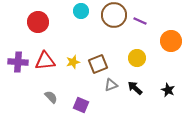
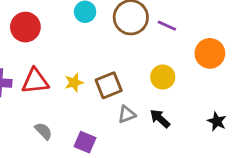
black star: (168, 90) -> (217, 121), moved

